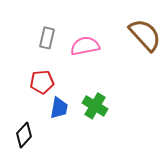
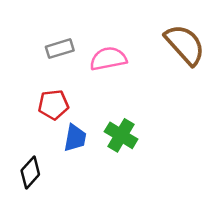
gray rectangle: (47, 38) -> (60, 49), turned 60

